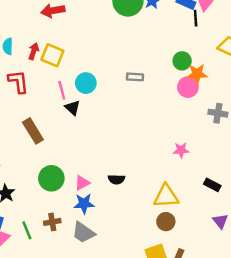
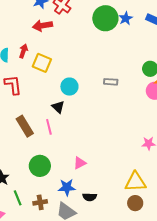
red arrow: (34, 51) -> (23, 51), moved
pink line: (62, 90) -> (49, 127), moved
black semicircle: (116, 179) -> (90, 197), moved
pink triangle: (82, 183) -> (80, 163), moved
green line: (27, 230) -> (18, 198), moved

